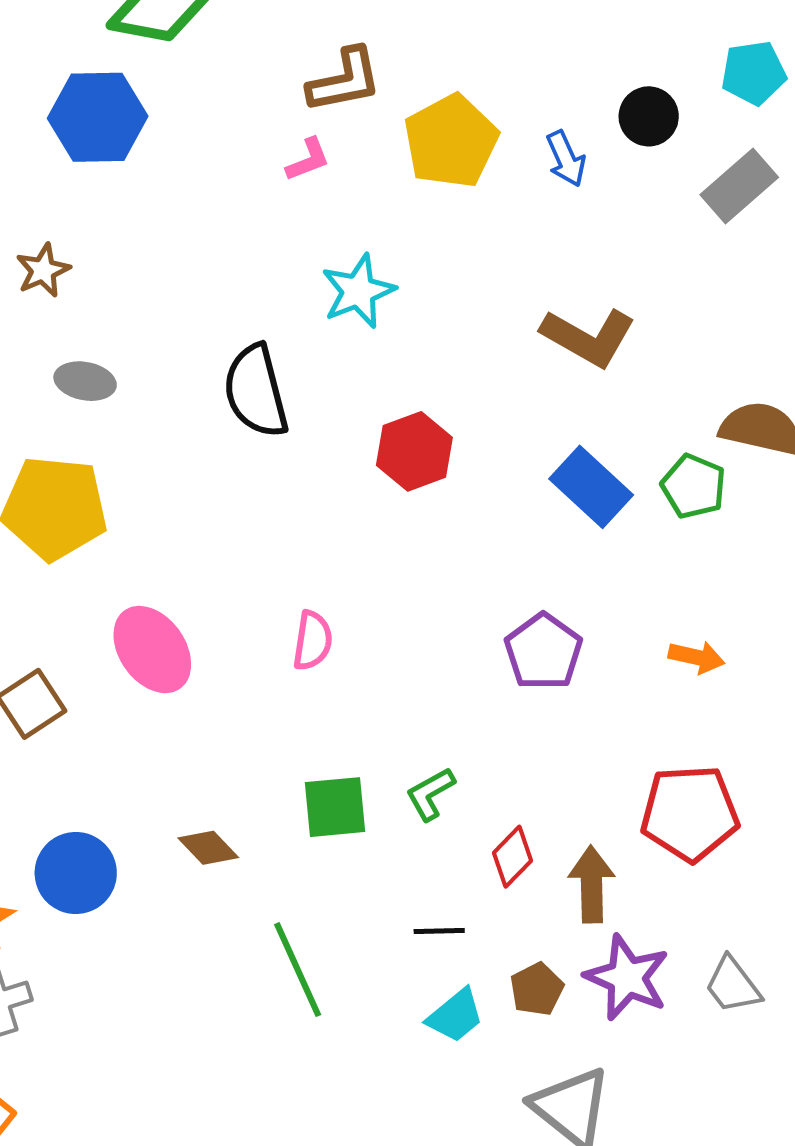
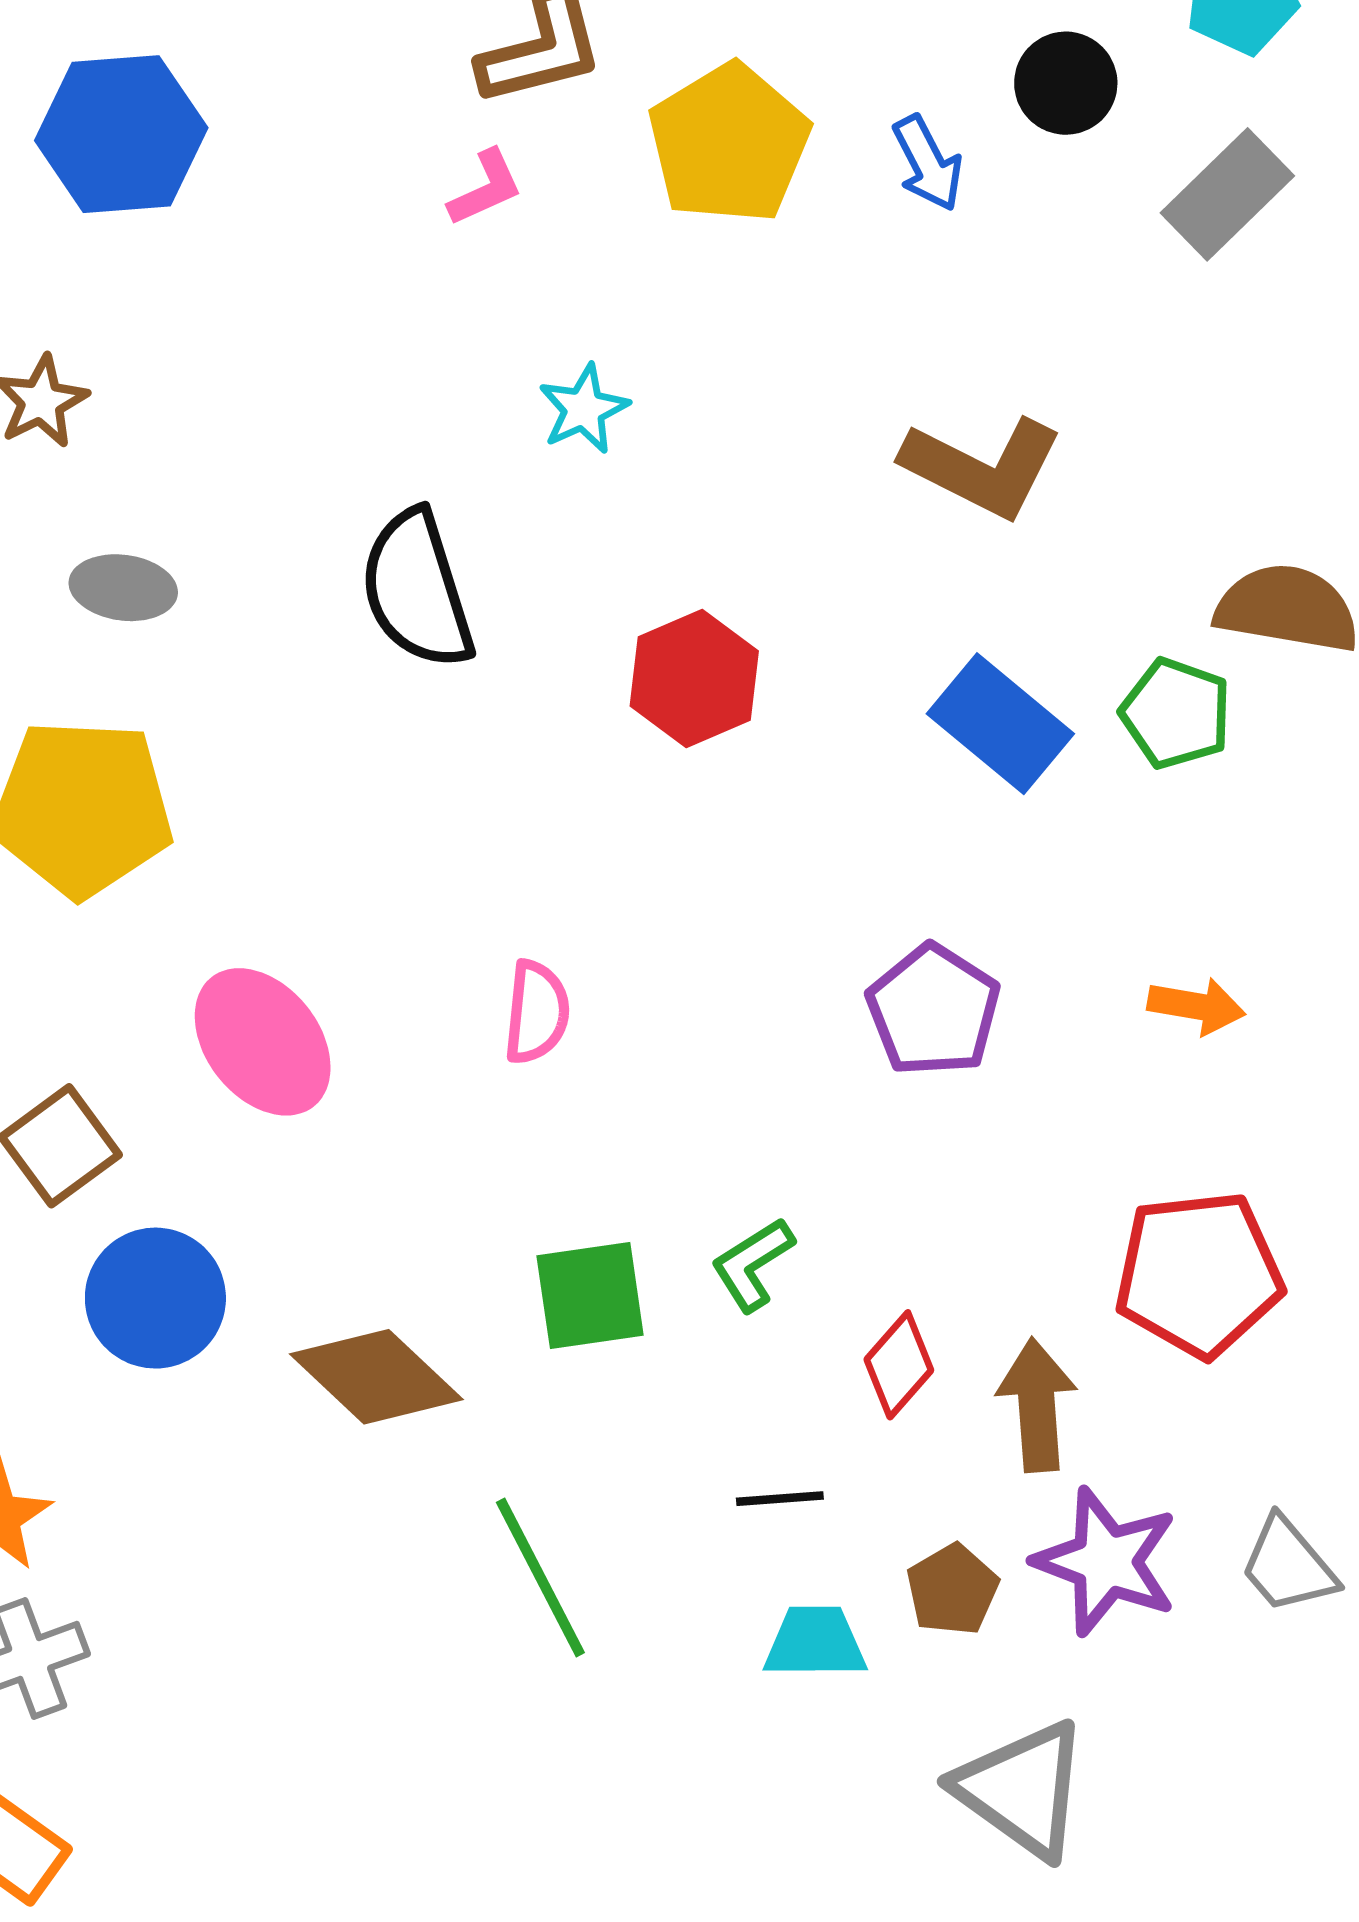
cyan star: (358, 291) -> (584, 409), size x0.7
brown diamond: (208, 848) -> (376, 1377), size x1.6
blue circle: (76, 873) -> (155, 1298), moved
cyan trapezoid: (455, 1016) -> (815, 1642), turned -138

